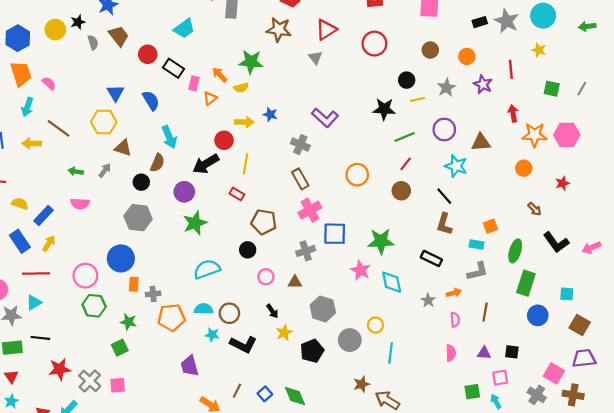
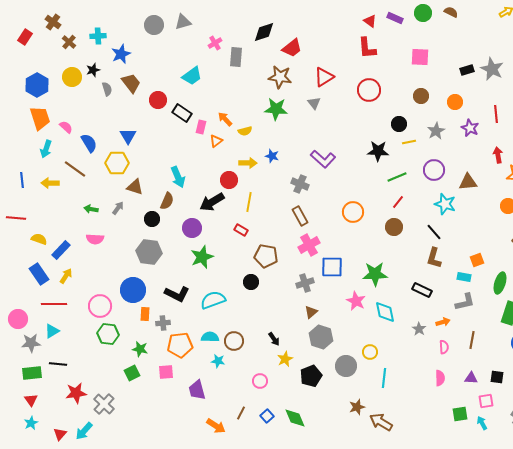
green star: (251, 62) -> (276, 109), moved
blue semicircle: (151, 100) -> (89, 143), moved
pink circle: (266, 277) -> (260, 381), moved
brown triangle: (295, 282) -> (311, 312), moved, turned -40
black L-shape: (243, 344) -> (177, 294), moved
pink square: (118, 385) -> (166, 372), moved

